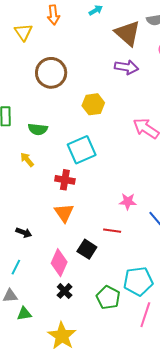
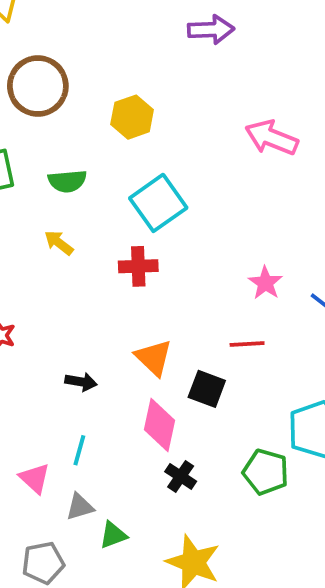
brown circle: (51, 73) -> (38, 86), moved
yellow hexagon: (93, 104) -> (132, 117), moved
pink star: (128, 201) -> (265, 283), turned -30
orange triangle: (64, 213) -> (154, 358), moved

